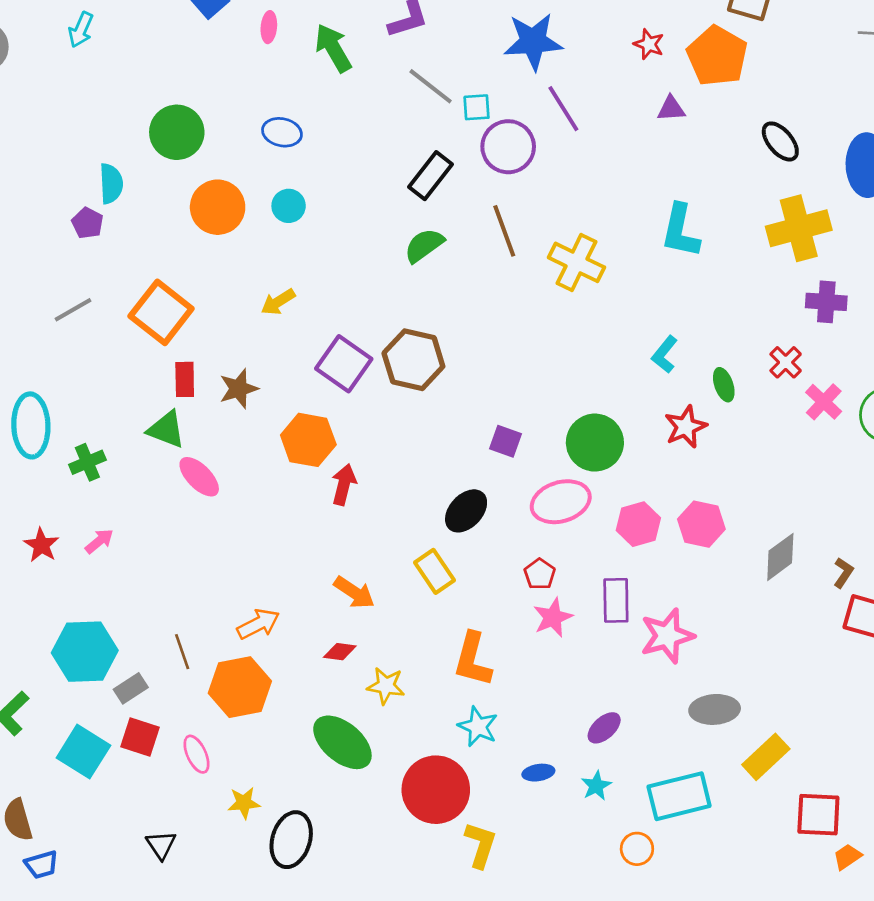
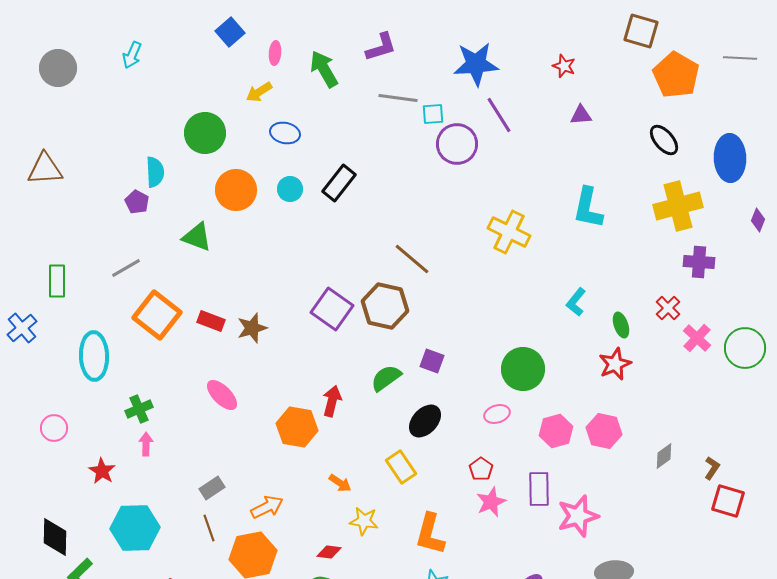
orange pentagon: (717, 56) -> (676, 75), moved
gray line: (431, 86) -> (398, 98), turned -30
black rectangle: (431, 176) -> (339, 183), moved
brown line: (504, 231) -> (412, 259), moved, turned -30
green semicircle: (424, 245) -> (386, 378), moved
yellow arrow: (278, 302) -> (259, 92), moved
orange square: (161, 312) -> (157, 315), moved
red rectangle: (185, 379) -> (211, 321), turned -68
red star: (686, 427) -> (615, 364), moved
green triangle: (166, 429) -> (197, 237), moved
orange hexagon: (308, 440) -> (297, 427), moved
purple square: (506, 441) -> (432, 361), moved
green cross: (87, 462) -> (139, 409), moved
pink ellipse: (561, 502) -> (497, 414), size x0.6
pink arrow: (99, 541) -> (146, 444), turned -50
red star: (41, 545) -> (102, 471), moved
gray diamond: (780, 557) -> (664, 456), size x0.7
orange arrow: (354, 592) -> (340, 483), size x0.7
red diamond: (340, 652) -> (329, 552), moved
yellow star: (386, 686) -> (364, 521), moved
gray rectangle: (131, 688) -> (212, 488), moved

